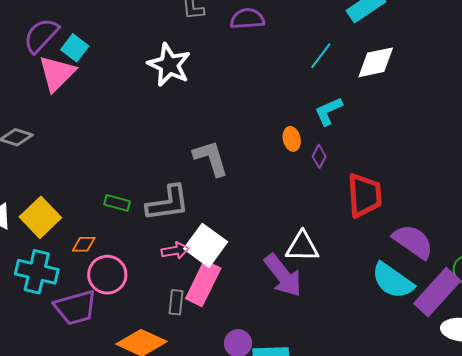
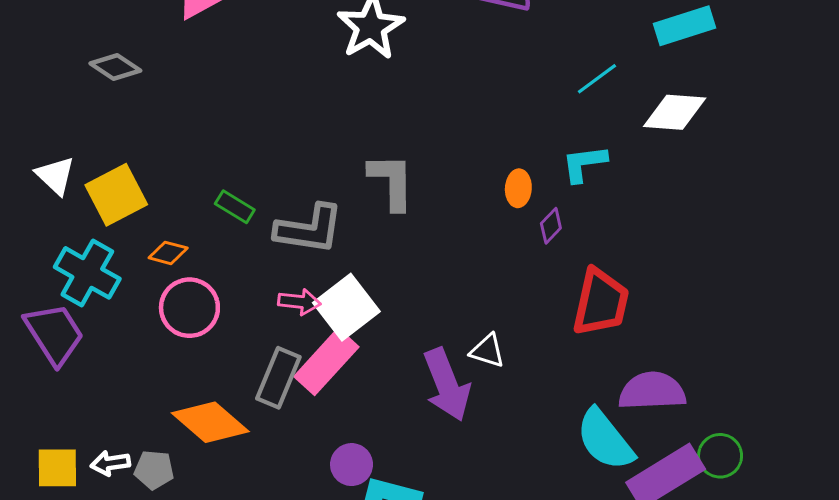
purple semicircle: (413, 242) -> (652, 391), turned -54
white triangle: (302, 247) -> (488, 351), size x0.7
gray rectangle: (176, 302) -> (278, 378), size x1.5
purple trapezoid: (75, 308) -> (54, 334), moved, turned -123

